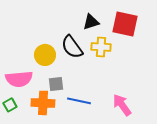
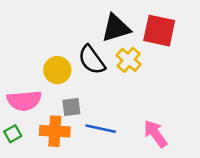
black triangle: (91, 22) -> (116, 28), size x1.4
yellow cross: (101, 47) -> (129, 60), turned 36

